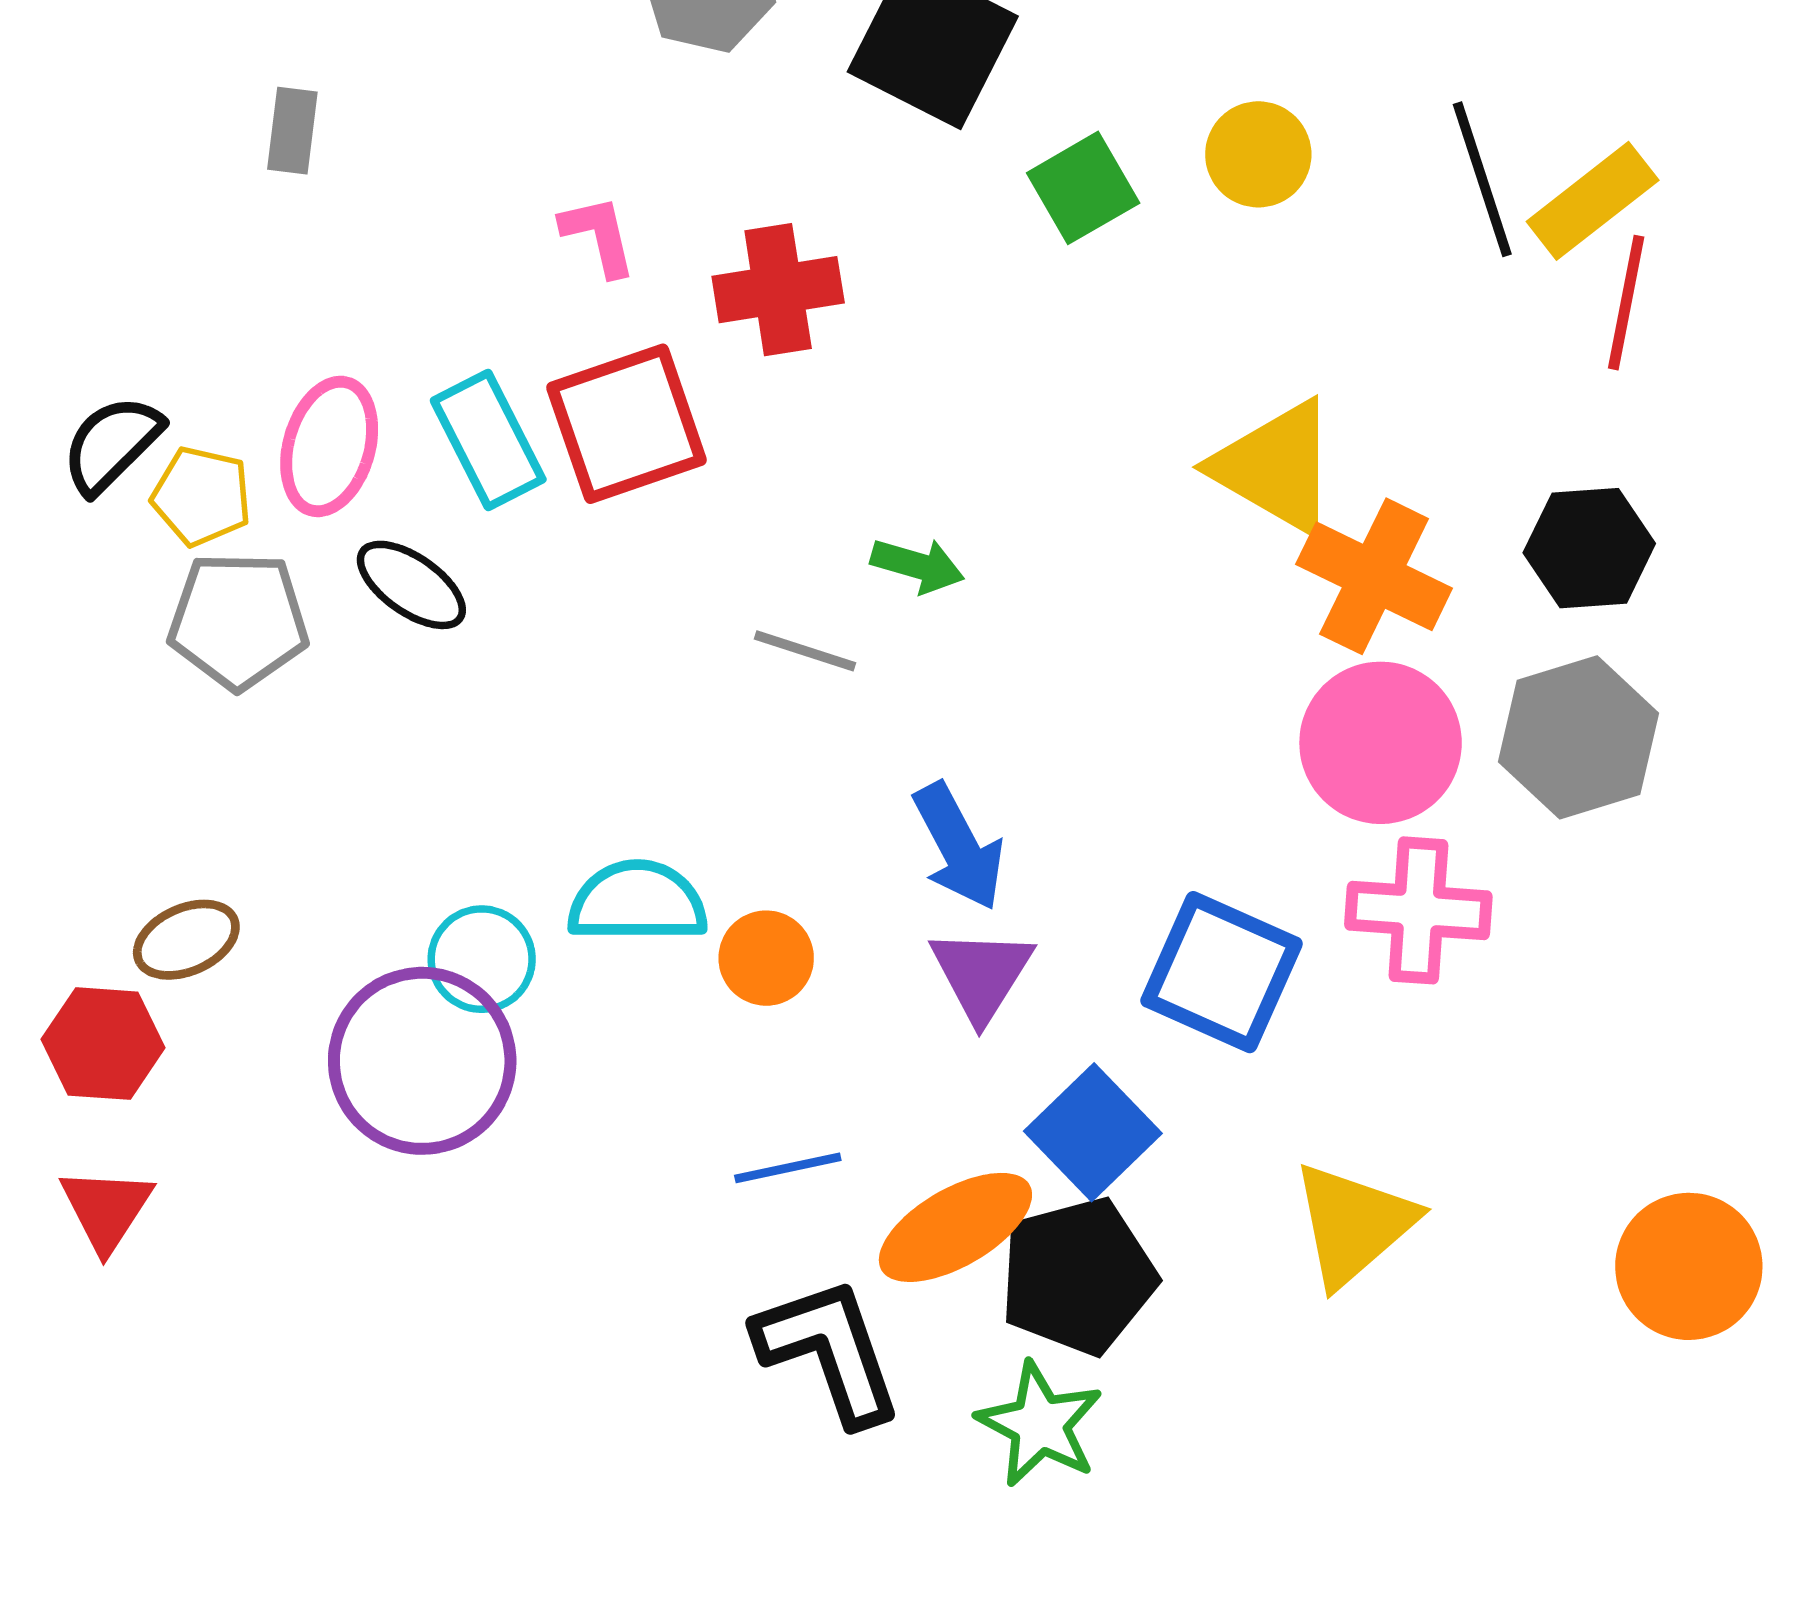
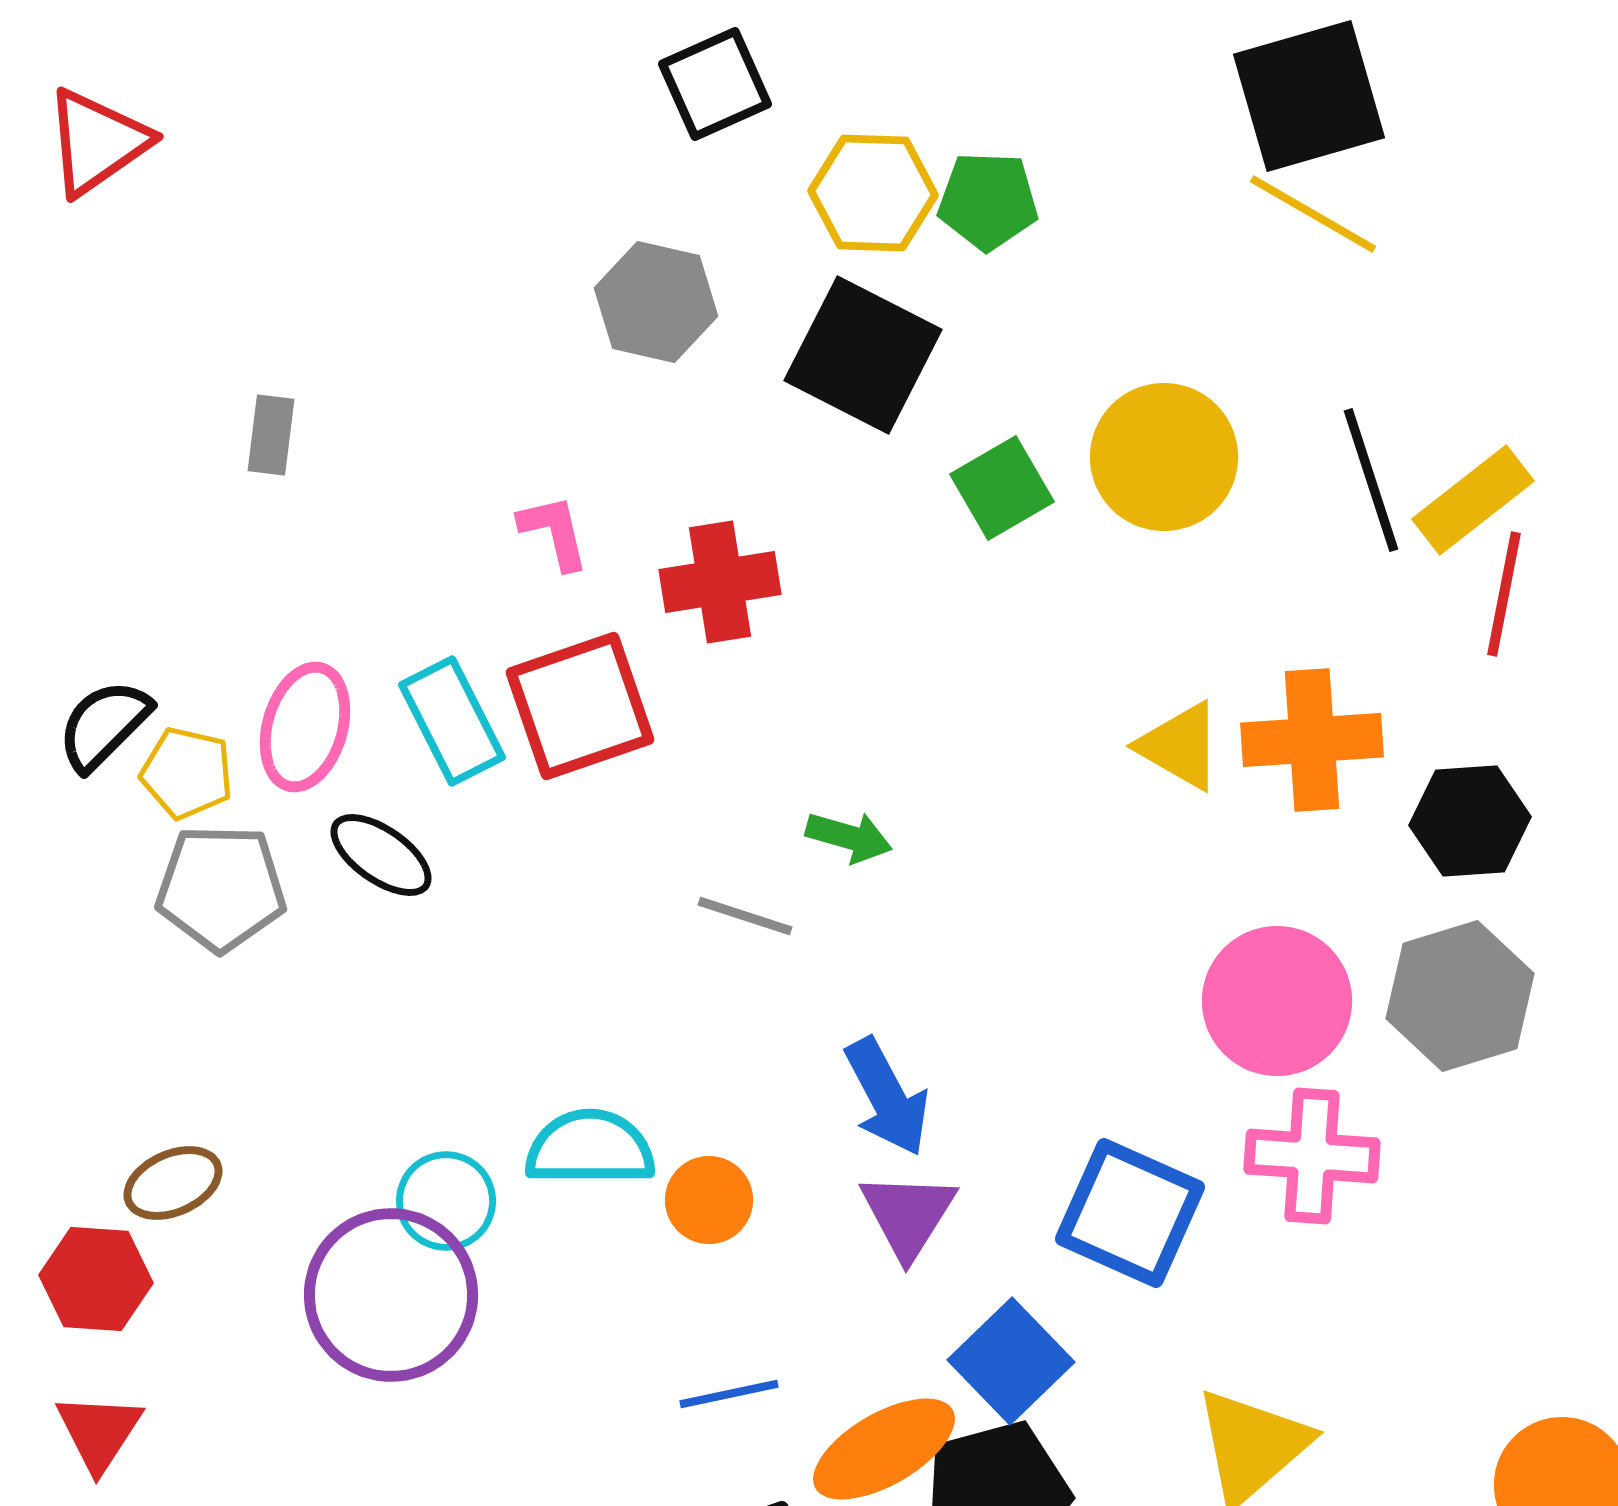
yellow circle: (1258, 154) -> (1164, 457), size x1.5
yellow triangle: (1276, 467) -> (1180, 746), size x0.7
orange cross: (1374, 576) -> (1312, 740), moved, turned -30

